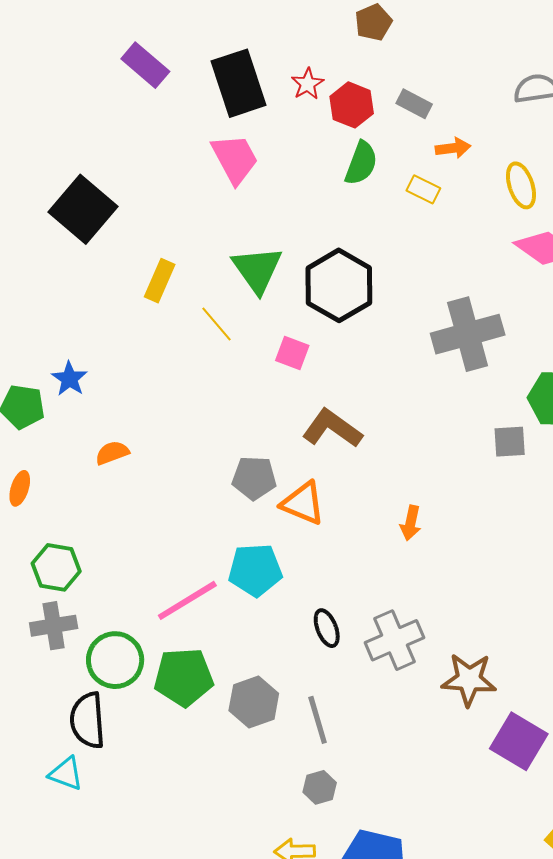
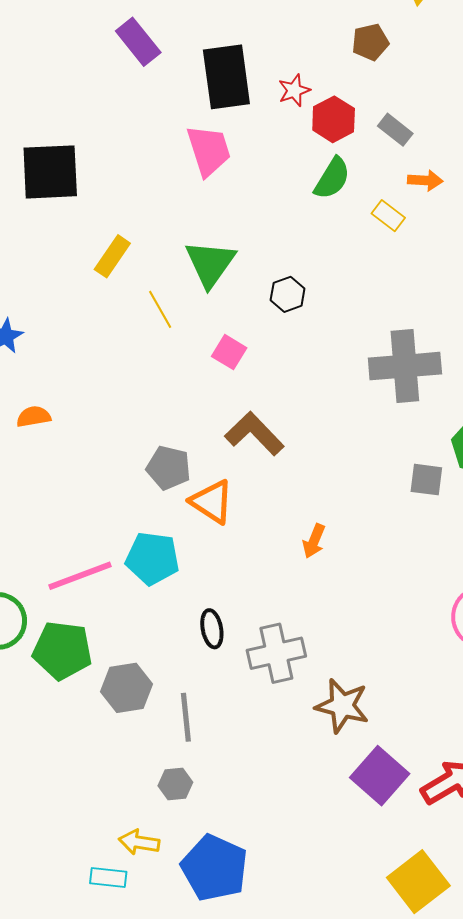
black square: (83, 209) -> (50, 172), turned 36
black hexagon: (339, 285) -> (288, 294), size x0.5

